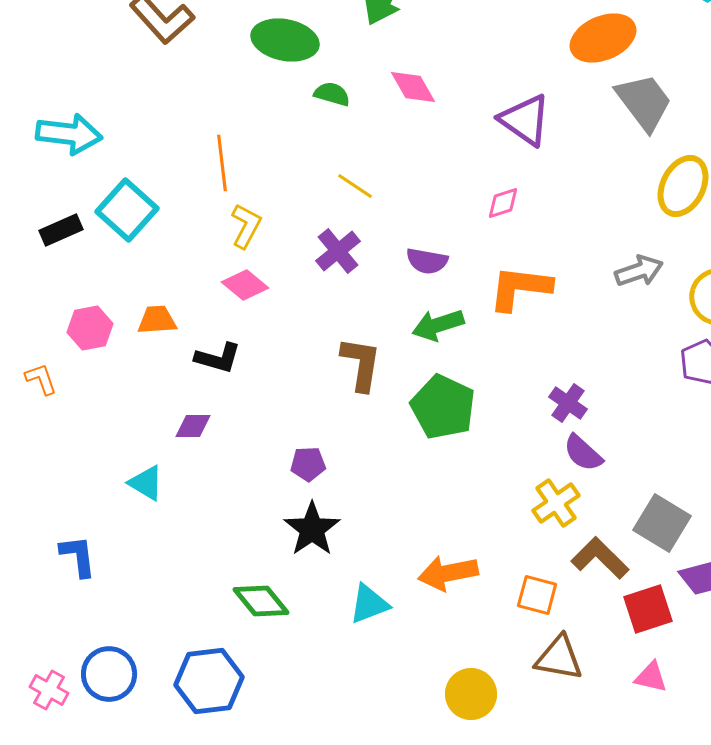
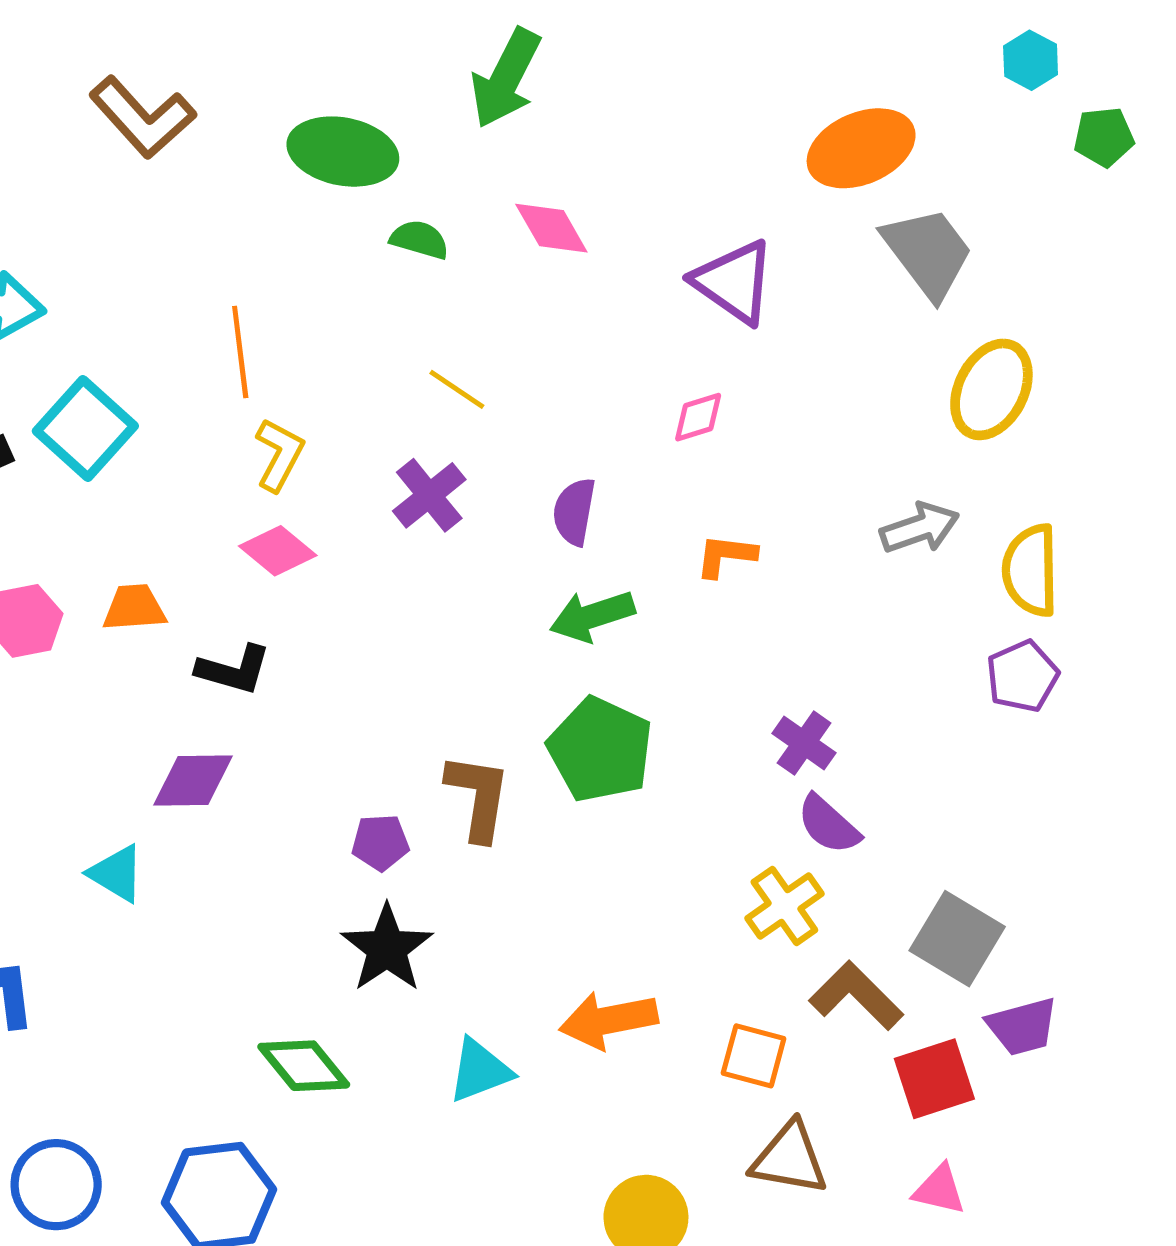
purple semicircle: (427, 261) -> (574, 512), turned 90
orange L-shape: (520, 288) -> (726, 556), size x0.6
brown L-shape: (361, 364) -> (478, 797), moved
purple diamond: (193, 426) -> (193, 781), size x1.4

